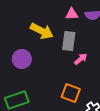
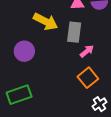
orange square: (71, 93) -> (88, 78), moved, turned 30

